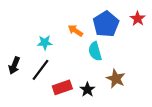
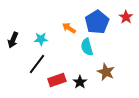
black arrow: (14, 66) -> (13, 40), moved

